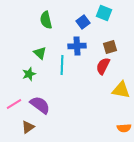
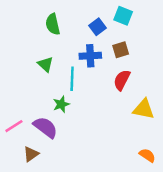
brown square: (110, 47) -> (121, 50), moved
green star: (29, 74) -> (61, 104), moved
orange semicircle: (124, 128) -> (147, 155), turned -144

